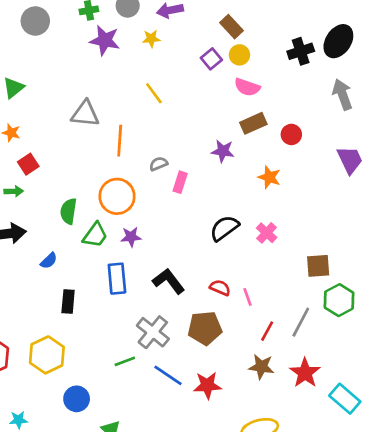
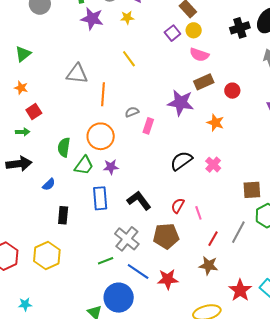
purple star: (223, 151) -> (181, 103), size x1.5
red semicircle: (220, 288) -> (178, 206), turned -84
red star: (305, 373) -> (240, 290), moved
blue circle: (77, 399) -> (119, 298), moved, size x1.5

